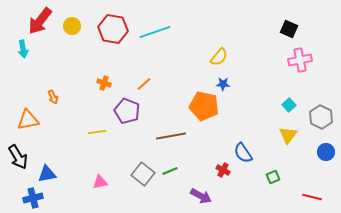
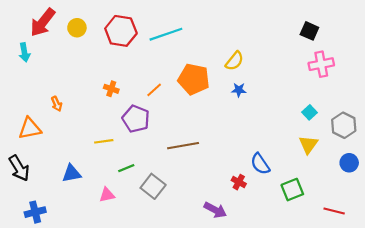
orange pentagon: (204, 106) -> (194, 79), moved
green line: (170, 171) -> (126, 168), moved
blue triangle: (47, 174) -> (72, 173), moved
green square: (273, 177) -> (292, 190), size x1.5

